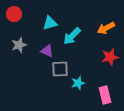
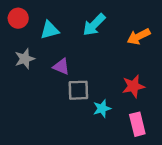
cyan triangle: (50, 23) -> (50, 30), moved
cyan arrow: (72, 36) -> (94, 25), moved
red star: (110, 57) -> (133, 86), moved

